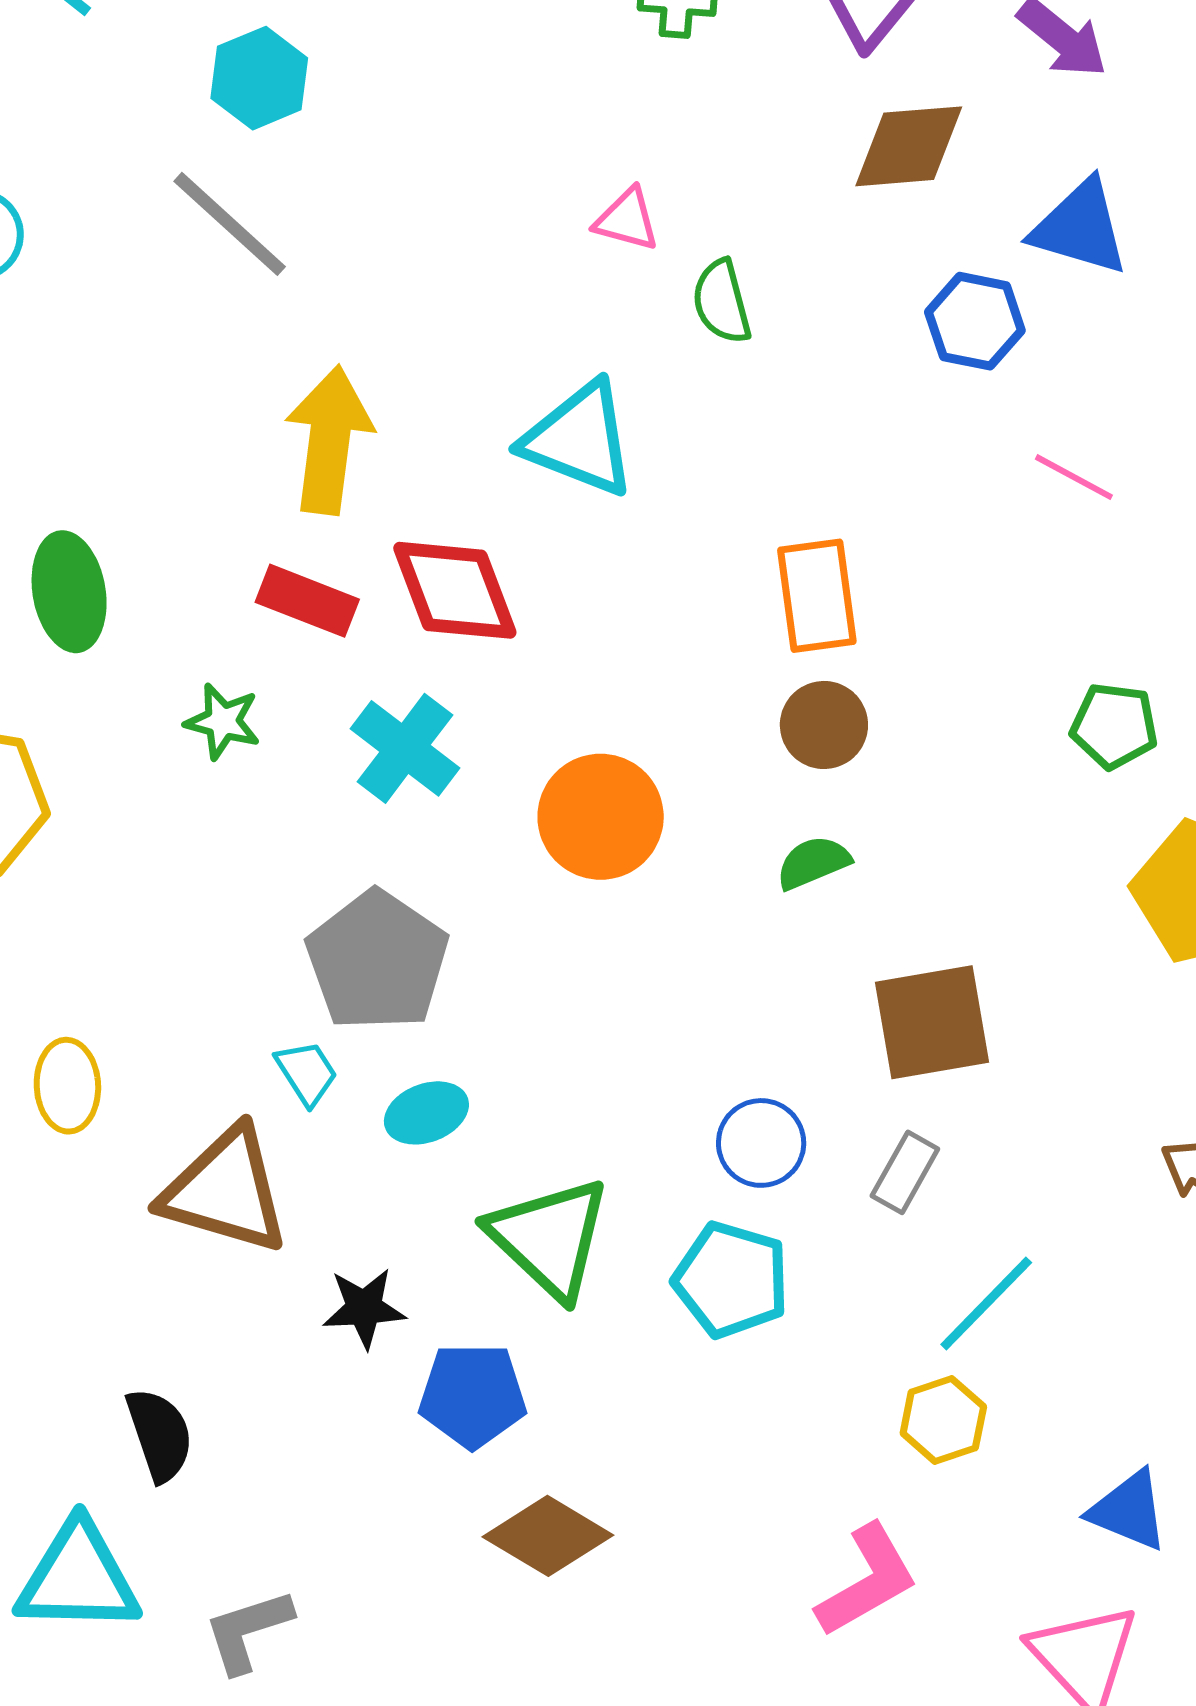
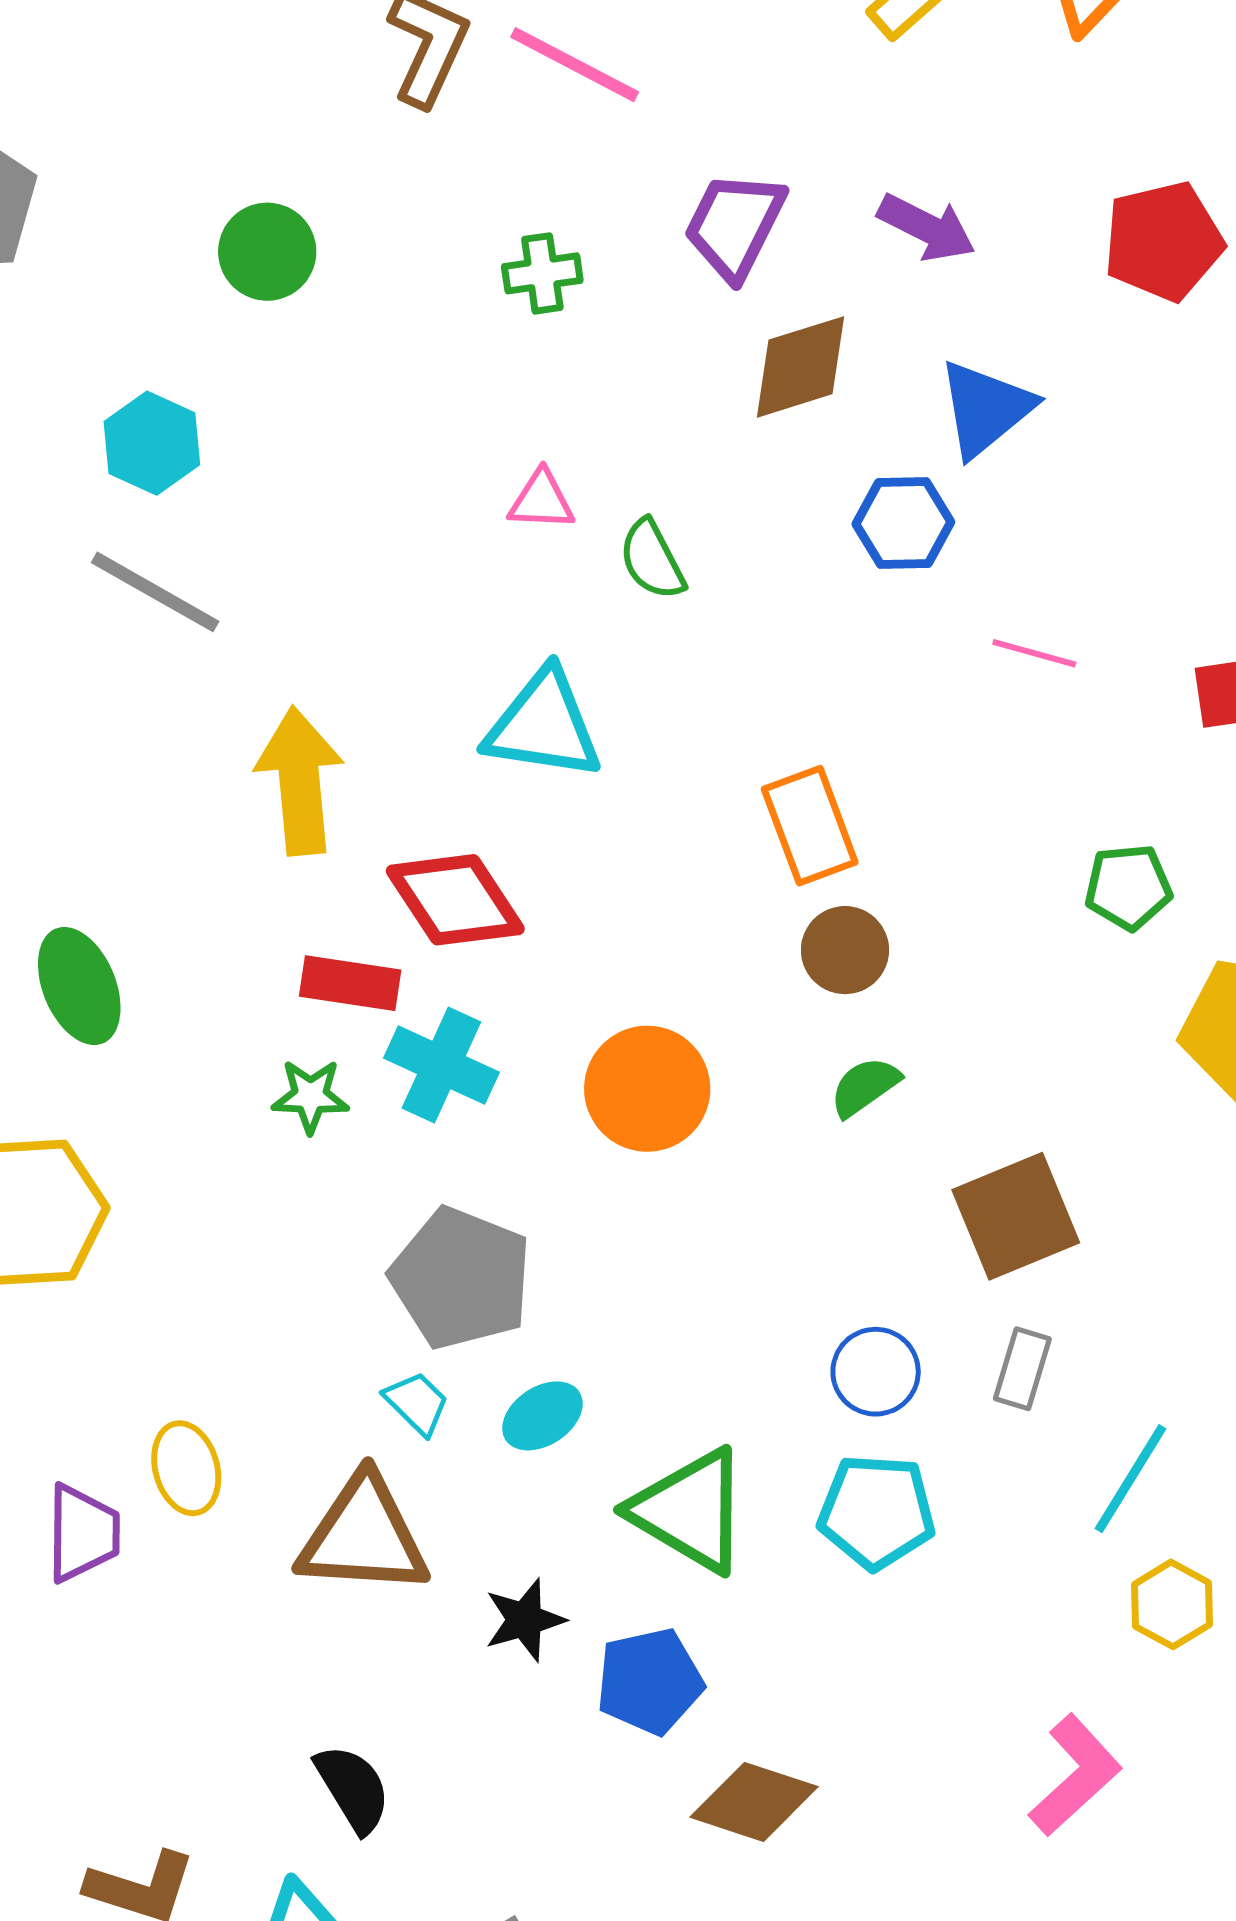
blue triangle: (1080, 228) -> (985, 408), turned -43
red rectangle: (307, 601) -> (350, 983), moved
green star: (223, 721) -> (310, 1096), moved
yellow hexagon: (943, 1420) -> (1172, 1604), moved

